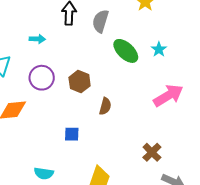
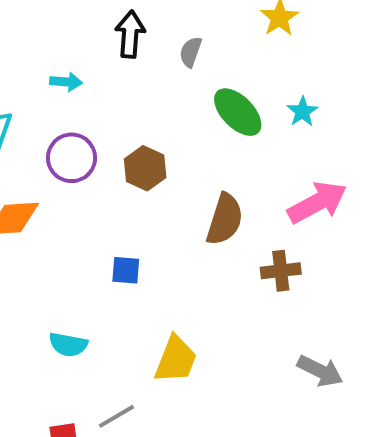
gray semicircle: (100, 21) -> (191, 52), size x0.7
brown semicircle: (105, 106) -> (225, 219), moved, size x1.5
brown cross: (152, 152) -> (281, 271), moved, turned 36

